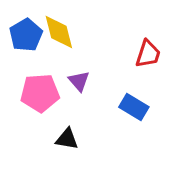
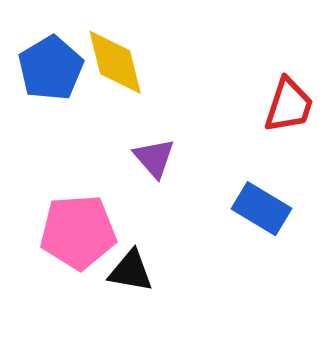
pink pentagon: (40, 93) -> (78, 232), moved

